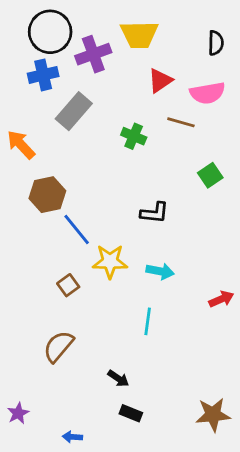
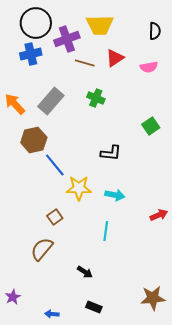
pink semicircle: (207, 93) -> (149, 67), size x0.7
gray rectangle: (74, 111) -> (51, 101), moved
brown line: (181, 122) -> (85, 63), moved
brown square: (68, 285) -> (55, 217), moved
black rectangle: (131, 413) -> (94, 307), moved

